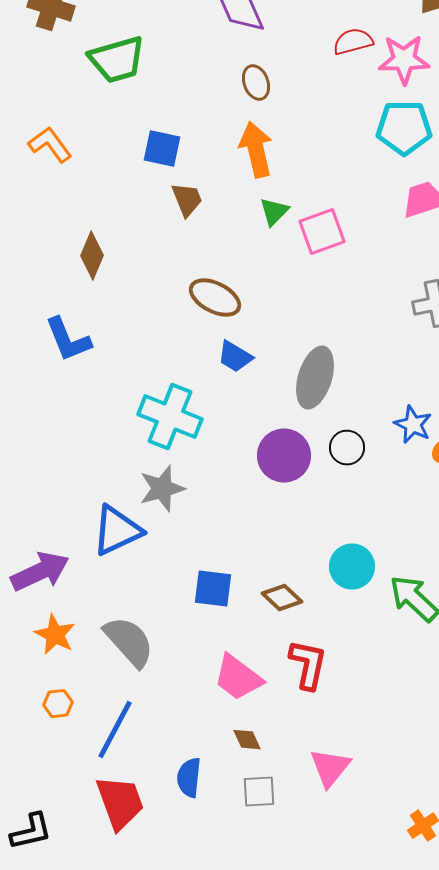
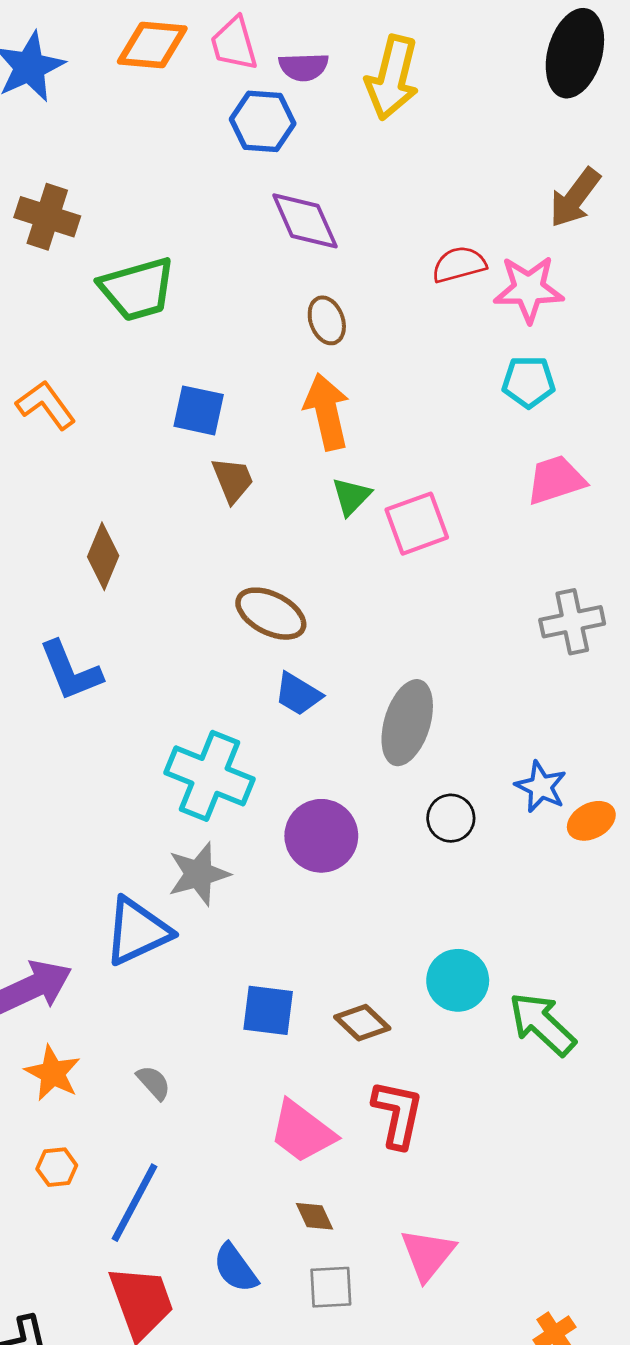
cyan pentagon: (404, 128) -> (529, 382), size x0.7
purple circle: (284, 456) -> (321, 836), moved
gray semicircle: (129, 642) -> (154, 1083), size x0.5
blue semicircle: (189, 778) -> (235, 1268), turned -42

